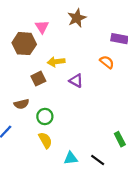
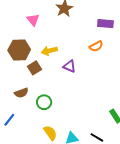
brown hexagon: (24, 44) -> (19, 50), moved
orange semicircle: (107, 62) -> (96, 46), turned 120
yellow semicircle: (45, 140) -> (50, 133), moved

